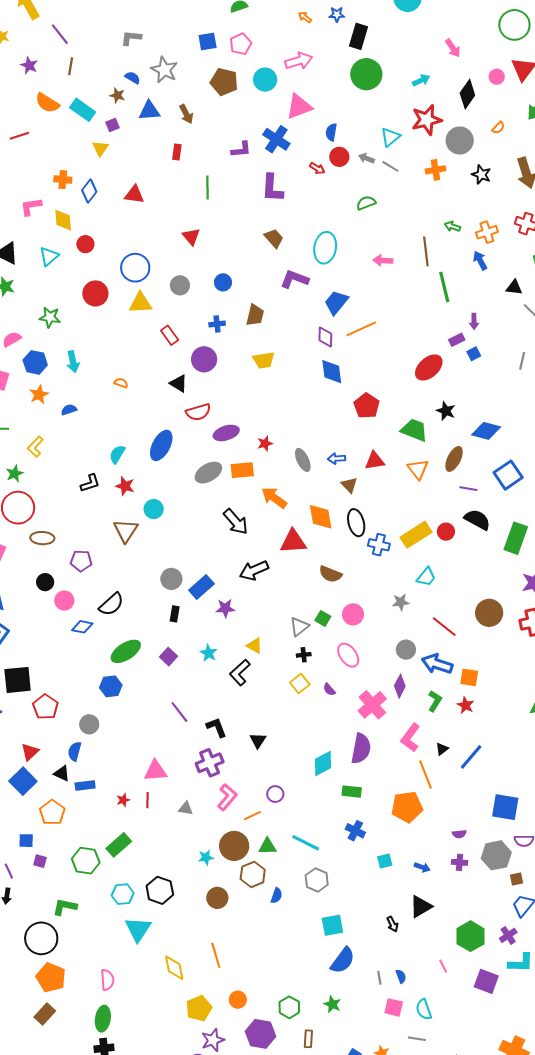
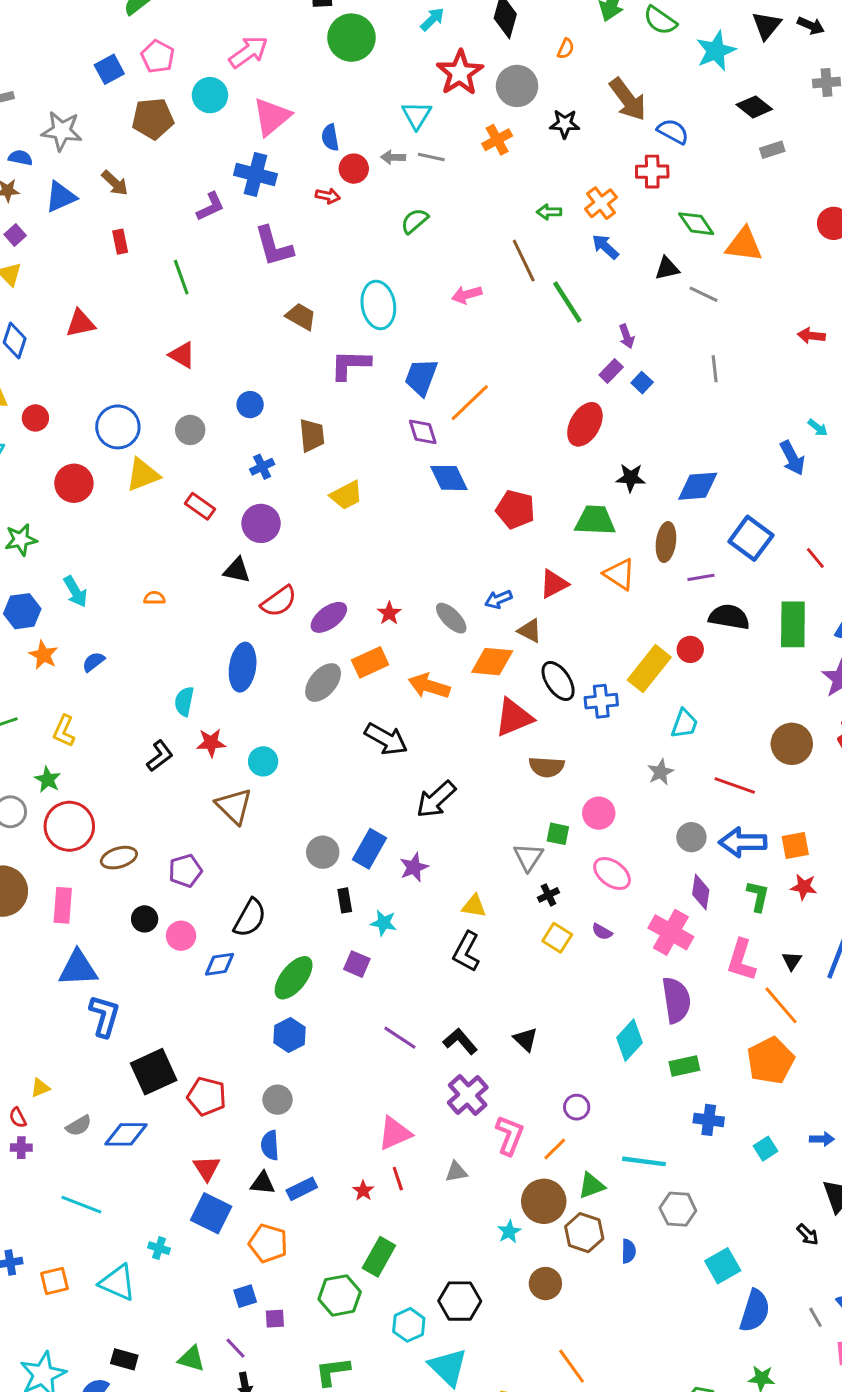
orange diamond: (321, 517) -> (492, 662), moved, turned -56
red triangle: (293, 542) -> (514, 717), moved
cyan star: (209, 653) -> (384, 923), moved

